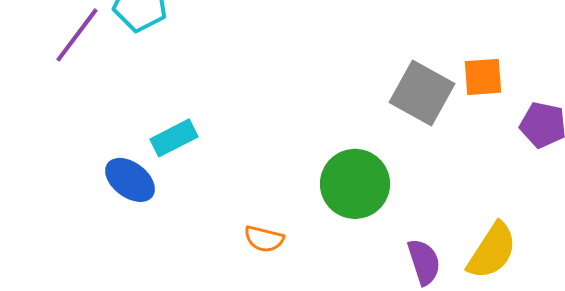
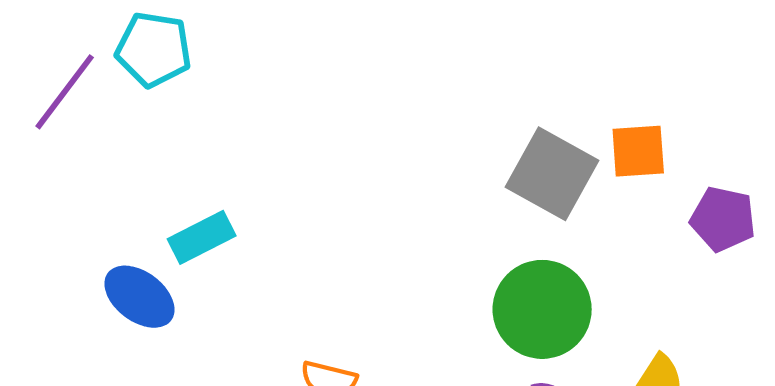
green circle: (355, 184) -> (542, 309), moved

